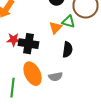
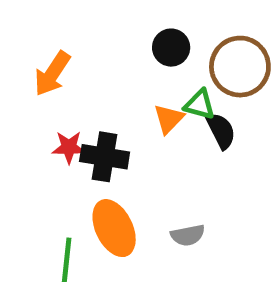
black semicircle: (68, 50) -> (221, 131), moved, turned -35
gray semicircle: (56, 77) -> (188, 235), moved

